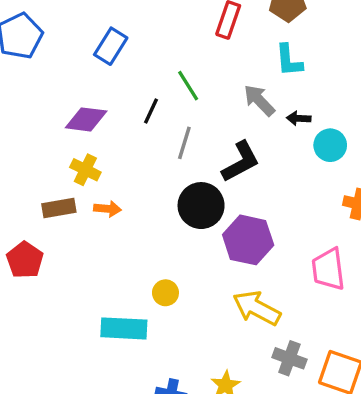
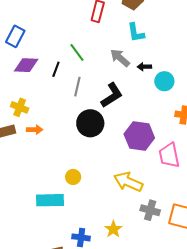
blue rectangle: (111, 46) -> (15, 36), moved
purple diamond: (86, 119) -> (26, 65), moved
purple hexagon: (248, 240) -> (139, 136), moved

